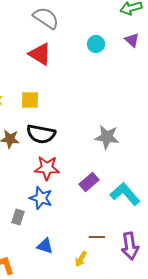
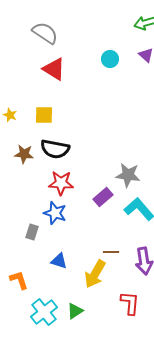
gray semicircle: (46, 18) -> (45, 33), moved
gray star: (107, 137) -> (128, 175), moved
yellow arrow: (81, 259) -> (95, 274), size x1.8

